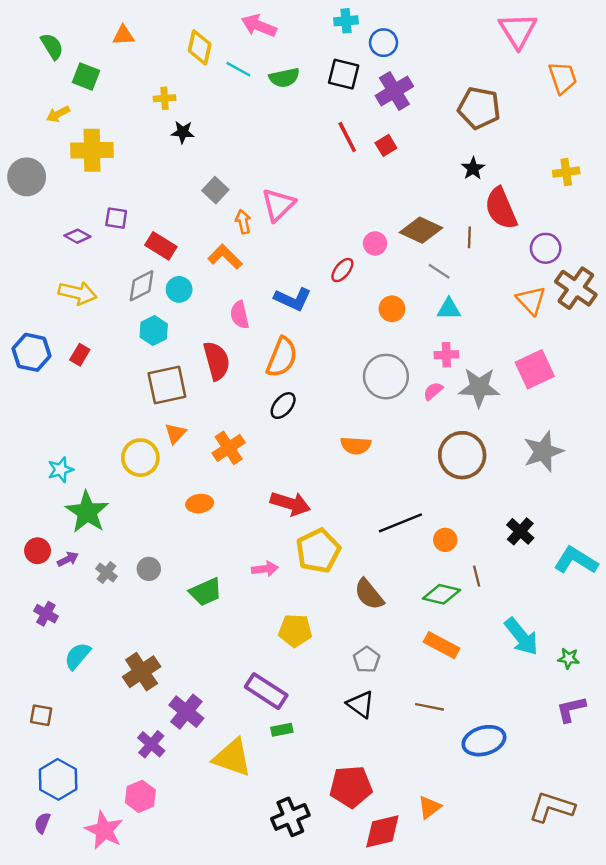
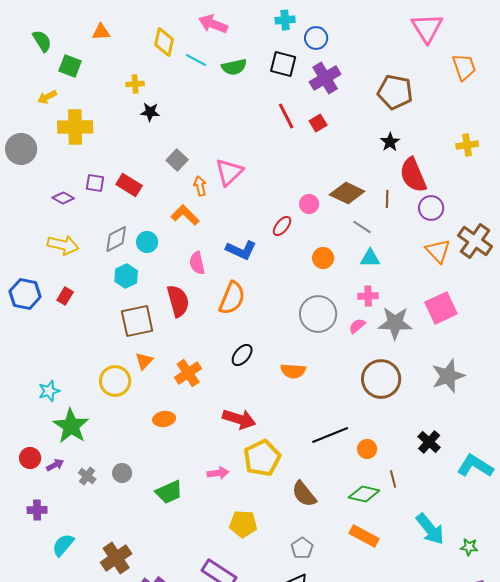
red rectangle: (161, 246) -> (129, 185), moved
purple circle: (546, 248) -> (431, 208), moved
black ellipse: (283, 406) -> (242, 355), moved
purple cross: (46, 614) -> (37, 510), turned -30

